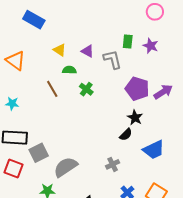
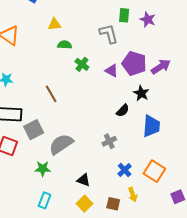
yellow triangle: (60, 50) -> (54, 24), turned -40
purple triangle: (88, 51) -> (112, 71), moved
brown line: (52, 89) -> (51, 94), moved
black star: (135, 118) -> (141, 93), moved
blue trapezoid: (154, 150) -> (151, 126), turned -60

